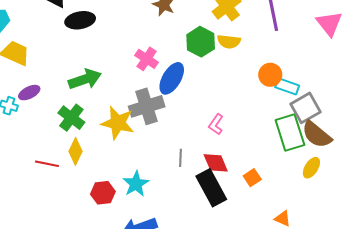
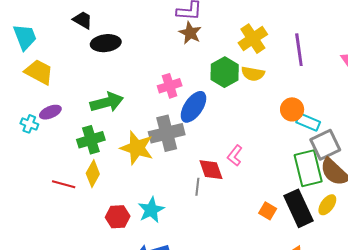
pink cross: (147, 59) -> (170, 86), turned 35
green cross: (71, 118) -> (91, 140), turned 32
red diamond: (216, 163) -> (211, 170), moved
orange square: (252, 178) -> (268, 211), turned -30
black rectangle: (211, 188) -> (299, 208), moved

